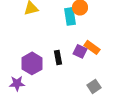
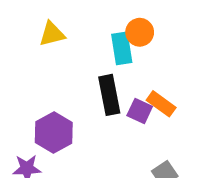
black rectangle: (58, 57) -> (109, 95), moved, size x1.5

